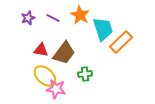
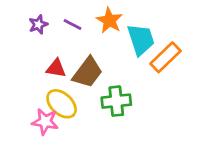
green cross: (85, 74) -> (116, 101), size x1.5
pink star: (56, 89) -> (45, 122), moved

